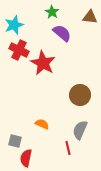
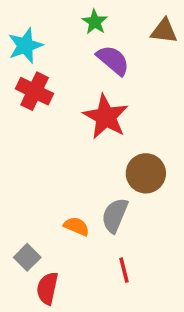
red star: (43, 63) -> (106, 117), moved
gray semicircle: (80, 130) -> (115, 215), moved
gray square: (15, 141) -> (27, 257), turned 32

